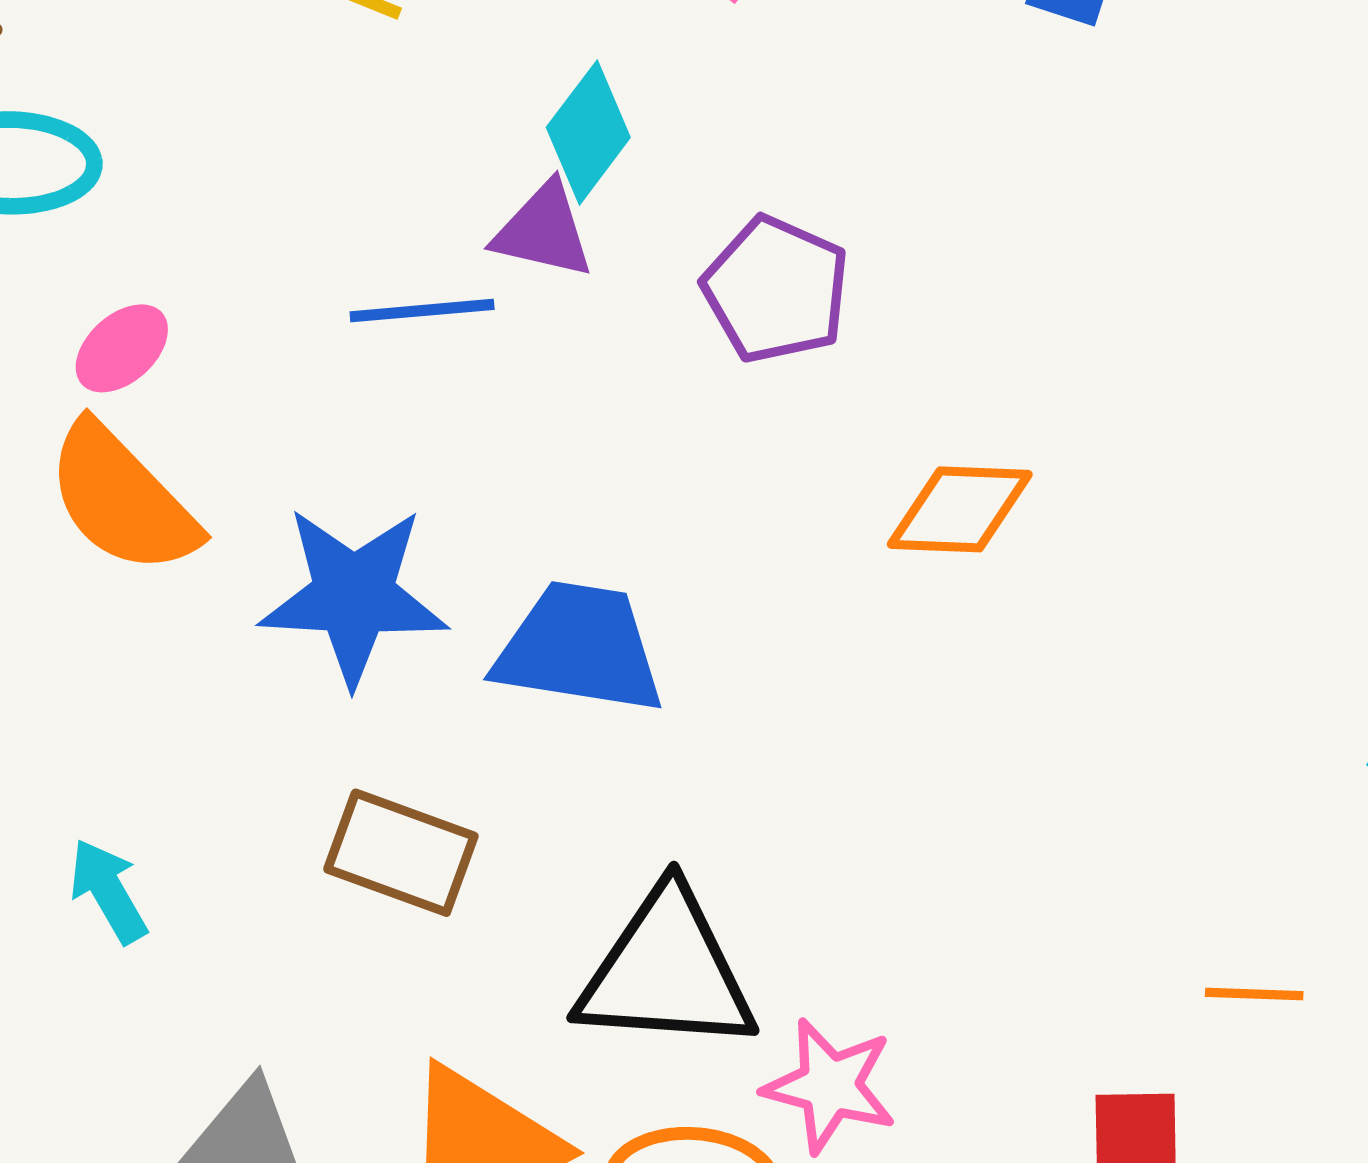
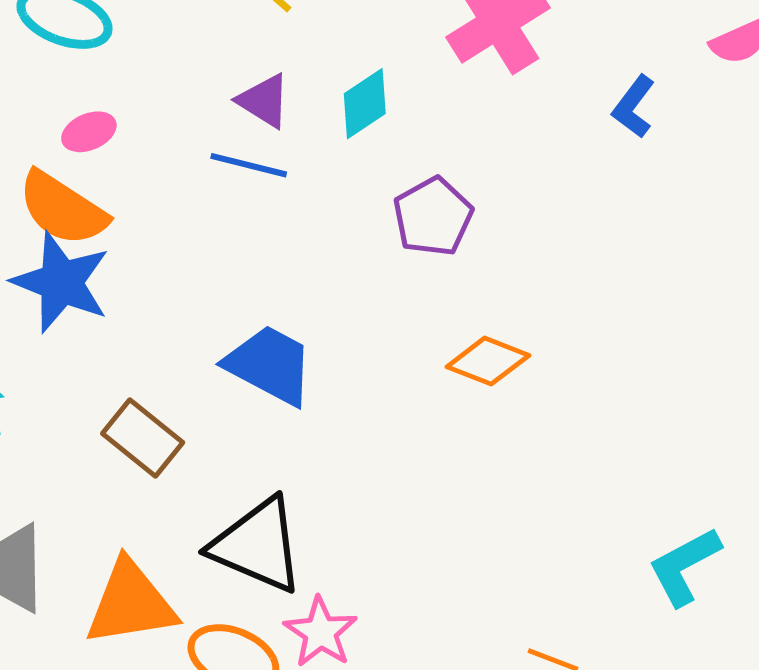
purple triangle: (544, 231) -> (264, 101), moved
orange semicircle: (122, 499) -> (63, 209), turned -32
blue star: (354, 596) -> (61, 282), moved

